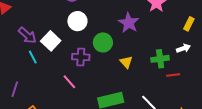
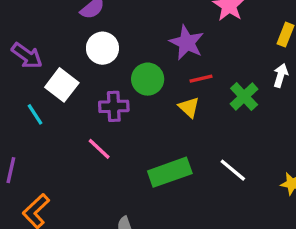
purple arrow: (27, 35) -> (27, 56), moved
white arrow: (183, 48) -> (281, 75), turned -48
green cross: (160, 59) -> (244, 96), turned -30
red line: (173, 75) -> (201, 79), moved

